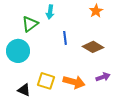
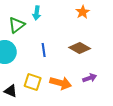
blue line: (65, 38) -> (44, 50), moved

